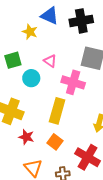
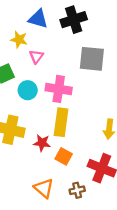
pink triangle: (50, 61) -> (36, 57), moved, turned 40
pink cross: (73, 82) -> (59, 89), moved
red star: (26, 137) -> (42, 143), moved

